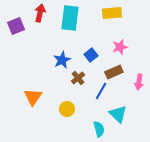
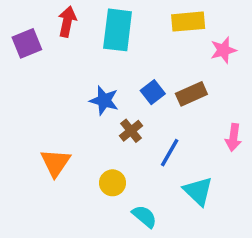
pink star: (120, 47) -> (223, 50), moved
blue star: (62, 60) -> (104, 101), turned -30
brown rectangle: (114, 72) -> (191, 94), moved
cyan semicircle: (99, 129) -> (144, 216), moved, turned -35

